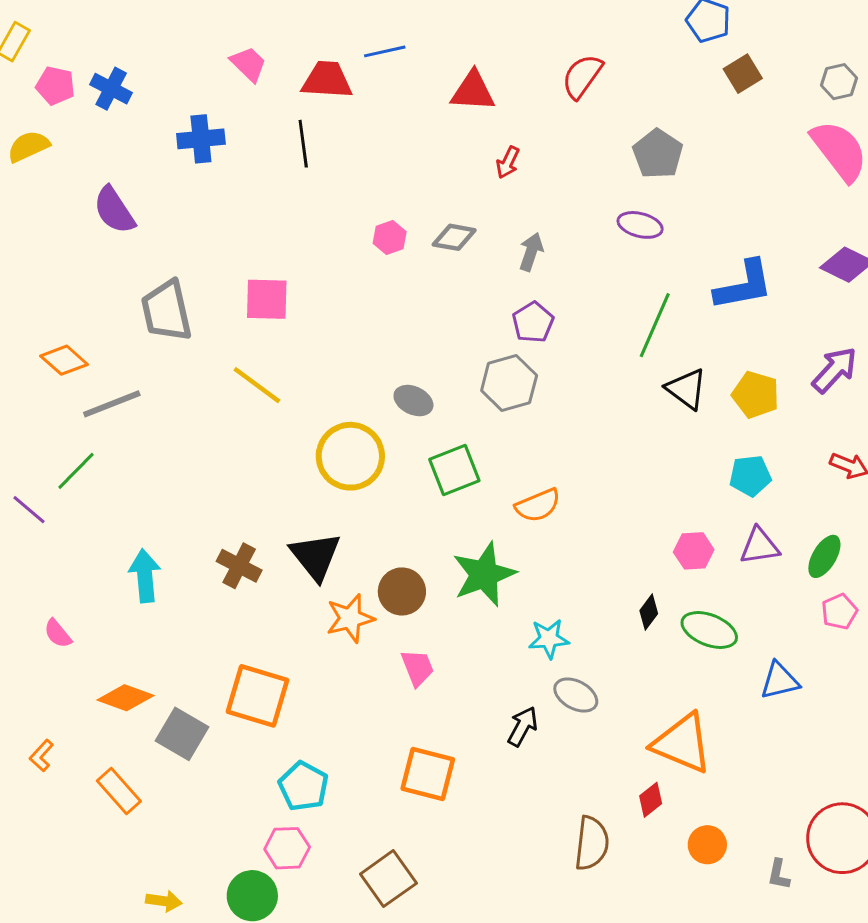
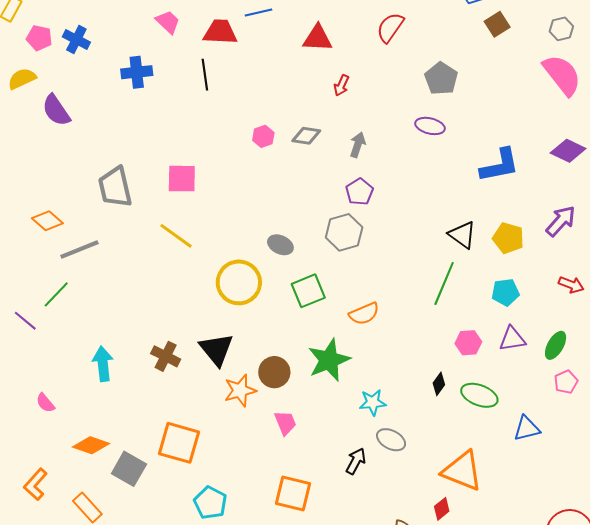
purple semicircle: (114, 210) -> (56, 110), moved
green line: (655, 325) -> (444, 284), moved
orange L-shape: (41, 756) -> (35, 484), size x1.5

